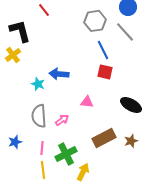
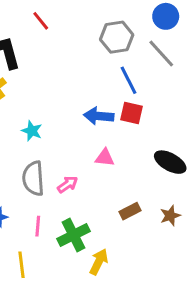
blue arrow: (59, 74) -> (99, 116), moved
brown rectangle: (104, 138) -> (130, 211), size x0.6
yellow line: (43, 170) -> (21, 265), moved

